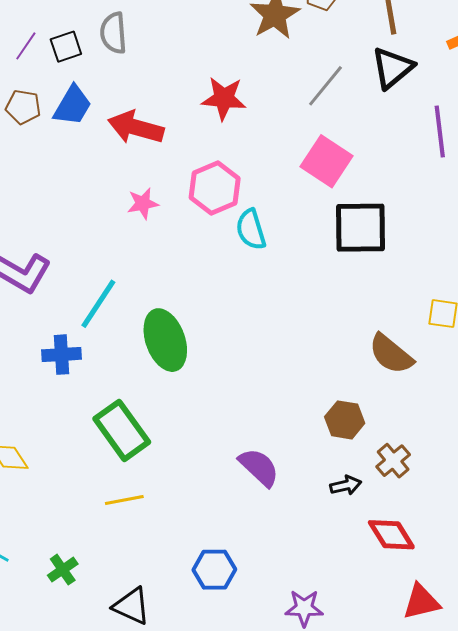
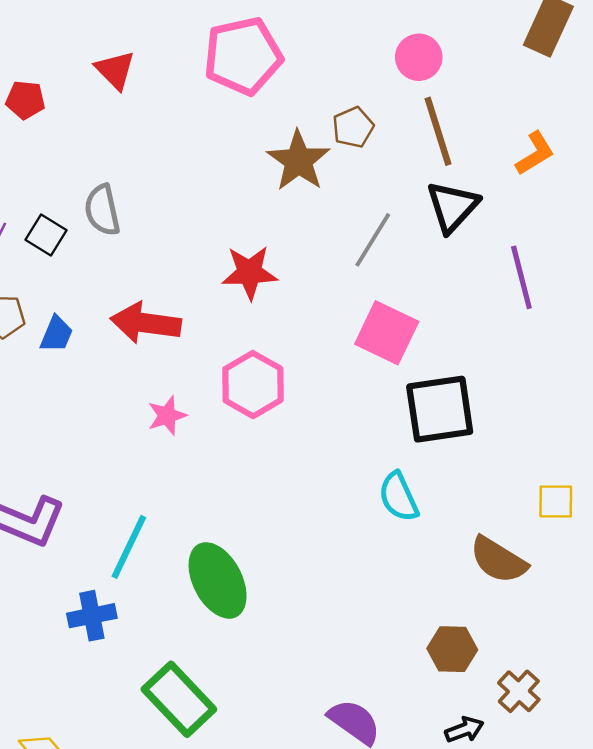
black square: (66, 47) -> (46, 235), turned -32
blue trapezoid: (73, 106) -> (56, 334), moved, size x0.7
cyan semicircle: (251, 230) -> (399, 497), moved

